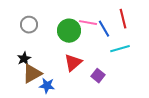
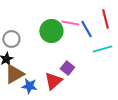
gray circle: (29, 25) -> (11, 39), moved
red triangle: (73, 63) -> (53, 81), moved
purple square: (98, 76) -> (67, 68), moved

